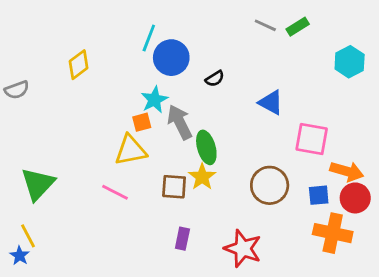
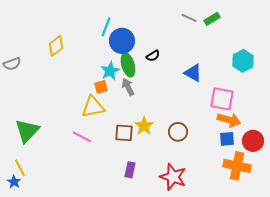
cyan hexagon: (350, 62) -> (243, 61), moved
gray arrow: (180, 122) -> (128, 87), size x0.7
green ellipse: (206, 147) -> (128, 65), moved
orange arrow: (347, 171) -> (229, 120), moved
brown circle: (270, 185) -> (178, 132), moved, size x0.7

